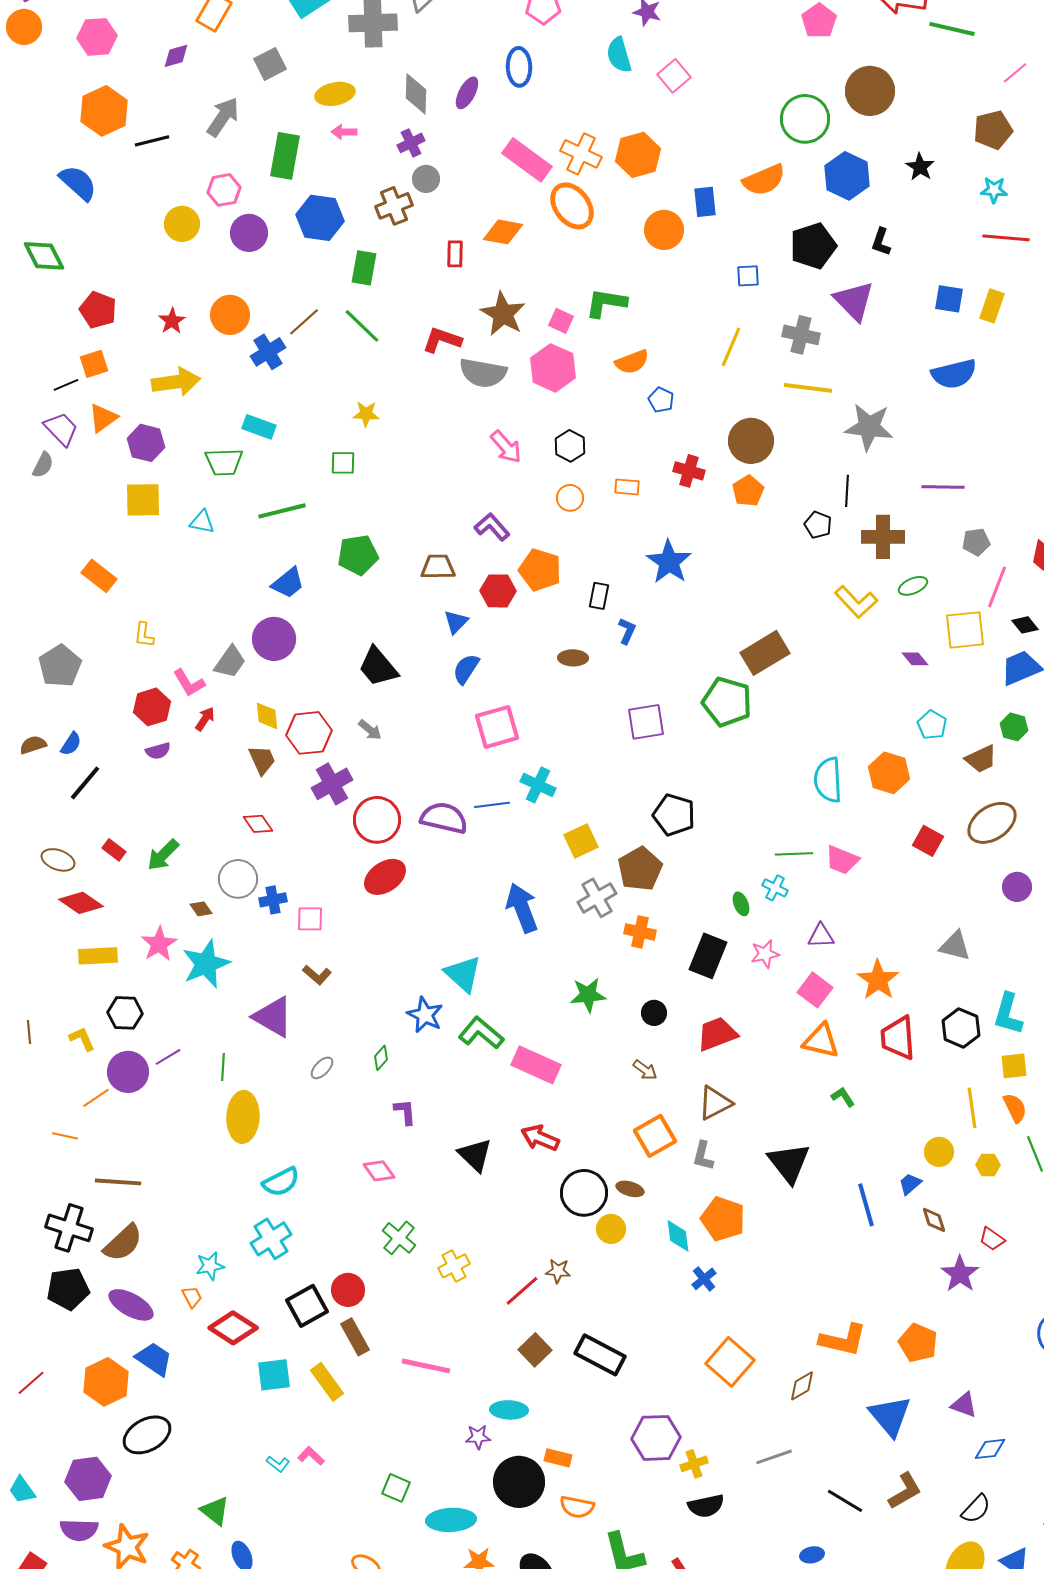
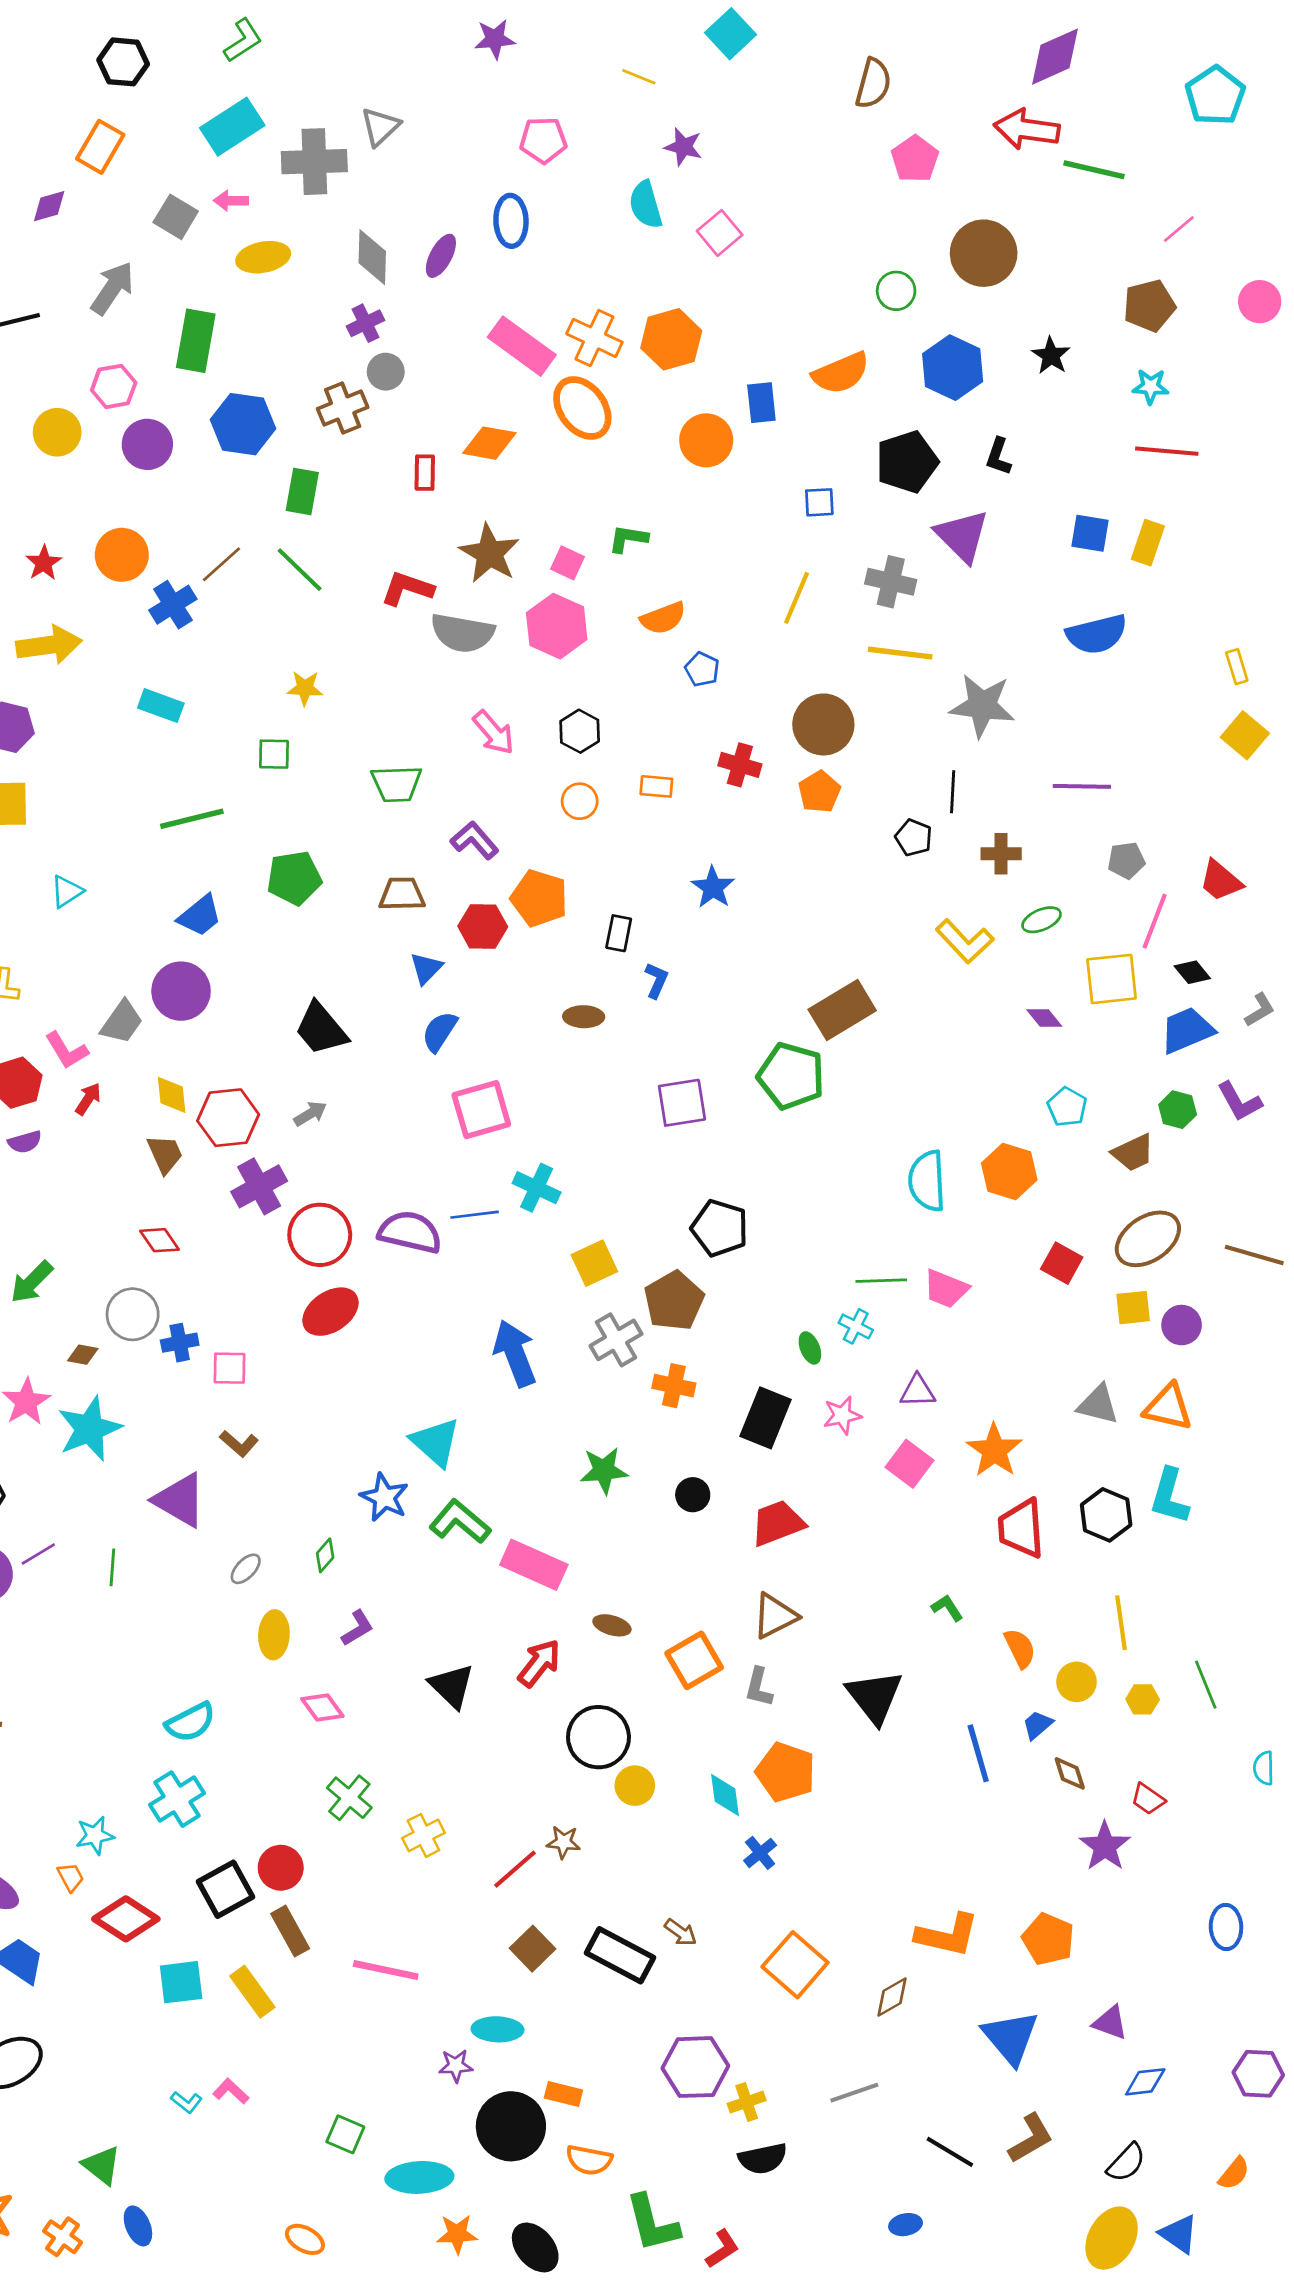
gray square: (270, 64) -> (176, 217), turned -32
green circle: (805, 119) -> (896, 291), size x0.6
pink arrow: (344, 132) -> (231, 201), moved
green L-shape: (606, 303) -> (628, 539), size x0.7
green trapezoid: (224, 462) -> (396, 784), moved
cyan triangle: (202, 522) -> (67, 891), moved, turned -44
brown cross: (883, 537) -> (1001, 854), size x0.7
blue star: (669, 562) -> (713, 887), size x0.7
gray arrow: (370, 730) -> (310, 1114), turned -70
brown diamond: (201, 909) -> (83, 1355), turned -45
orange triangle: (821, 1041) -> (1168, 1407), moved
yellow square: (1014, 1066) -> (1133, 1308), moved
brown arrow: (645, 1070) -> (681, 1932), moved
orange semicircle: (1015, 1108) -> (1020, 1648), moved
purple L-shape: (405, 1112) -> (357, 1628), turned 64
yellow ellipse: (243, 1117) -> (274, 1635), moved, size x0.7
red arrow: (540, 1138) -> (539, 1663), turned 105
brown ellipse: (630, 1189) -> (612, 1625), moved

